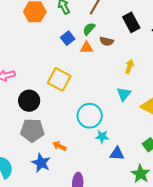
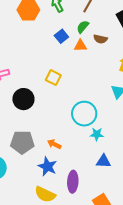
yellow square: (59, 79) -> (53, 78), size x0.7
gray pentagon: (32, 130) -> (22, 142), moved
blue triangle: (117, 154) -> (104, 161), moved
blue star: (41, 163) -> (47, 166), moved

